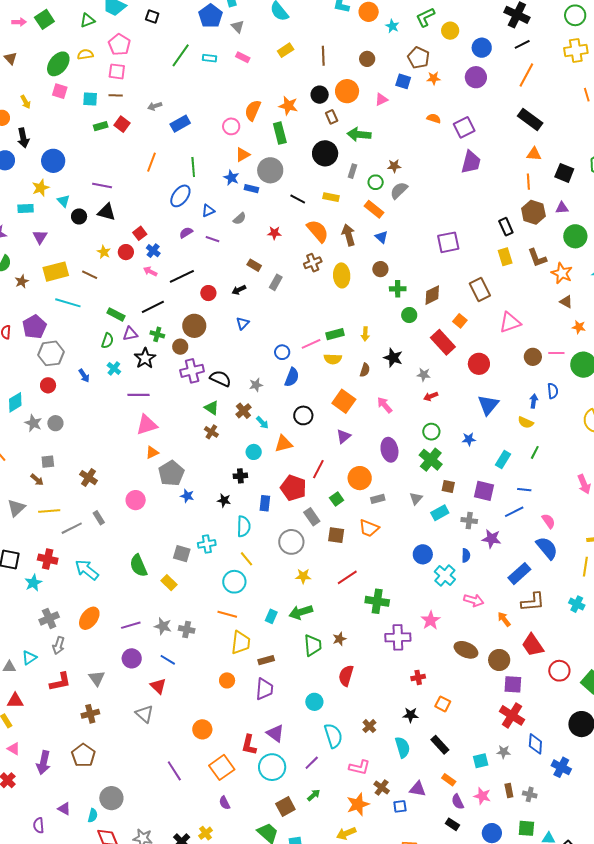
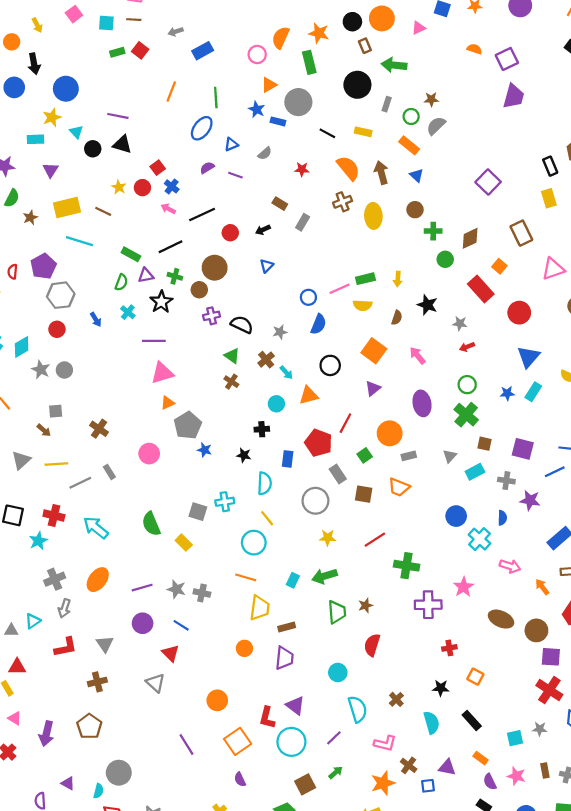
pink square: (60, 91) -> (74, 14), turned 35
purple square: (448, 242) -> (488, 182), turned -35
purple cross: (192, 371) -> (212, 316), size x0.7
cyan rectangle: (503, 459) -> (533, 392), moved

